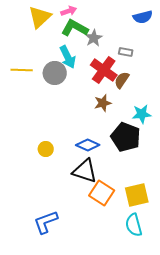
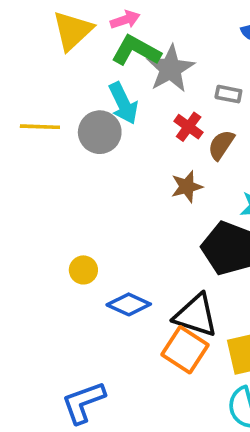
gray star: (94, 38) -> (170, 69), size x1.5
red cross: (104, 70) -> (189, 127), size x0.6
blue diamond: (88, 145) -> (129, 304), moved
black triangle: (85, 171) -> (196, 315), moved

